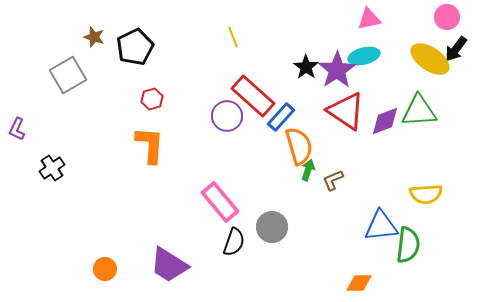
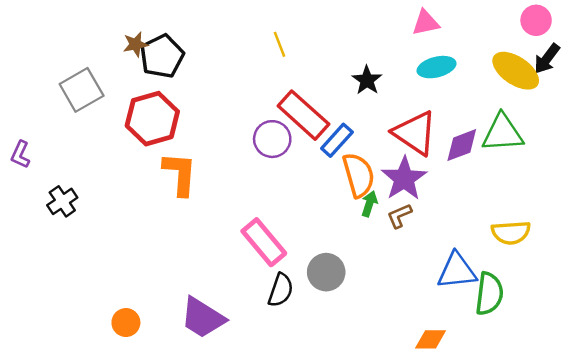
pink triangle: (369, 19) -> (426, 23), moved
brown star: (94, 37) -> (135, 44), moved, turned -30
purple star: (337, 70) -> (404, 179), moved
red hexagon: (152, 99) -> (152, 119), moved, size x2.0

